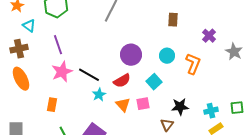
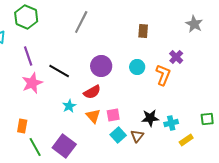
purple cross: (209, 36) -> (176, 57), moved
gray star: (234, 52) -> (194, 24), moved
black line: (89, 75) -> (59, 71), moved
cyan square: (154, 82) -> (118, 135), moved
orange rectangle: (52, 105) -> (22, 126), moved
cyan cross: (211, 111) -> (171, 123), moved

